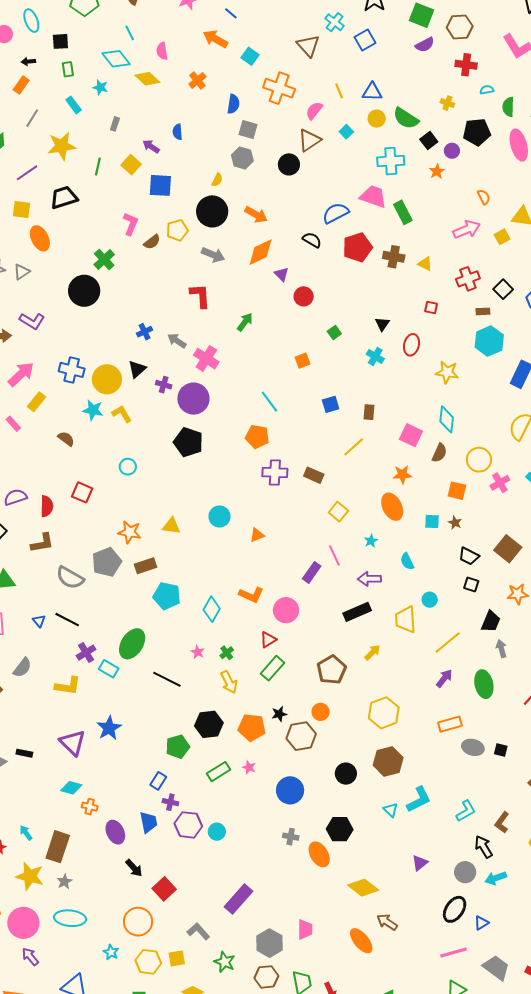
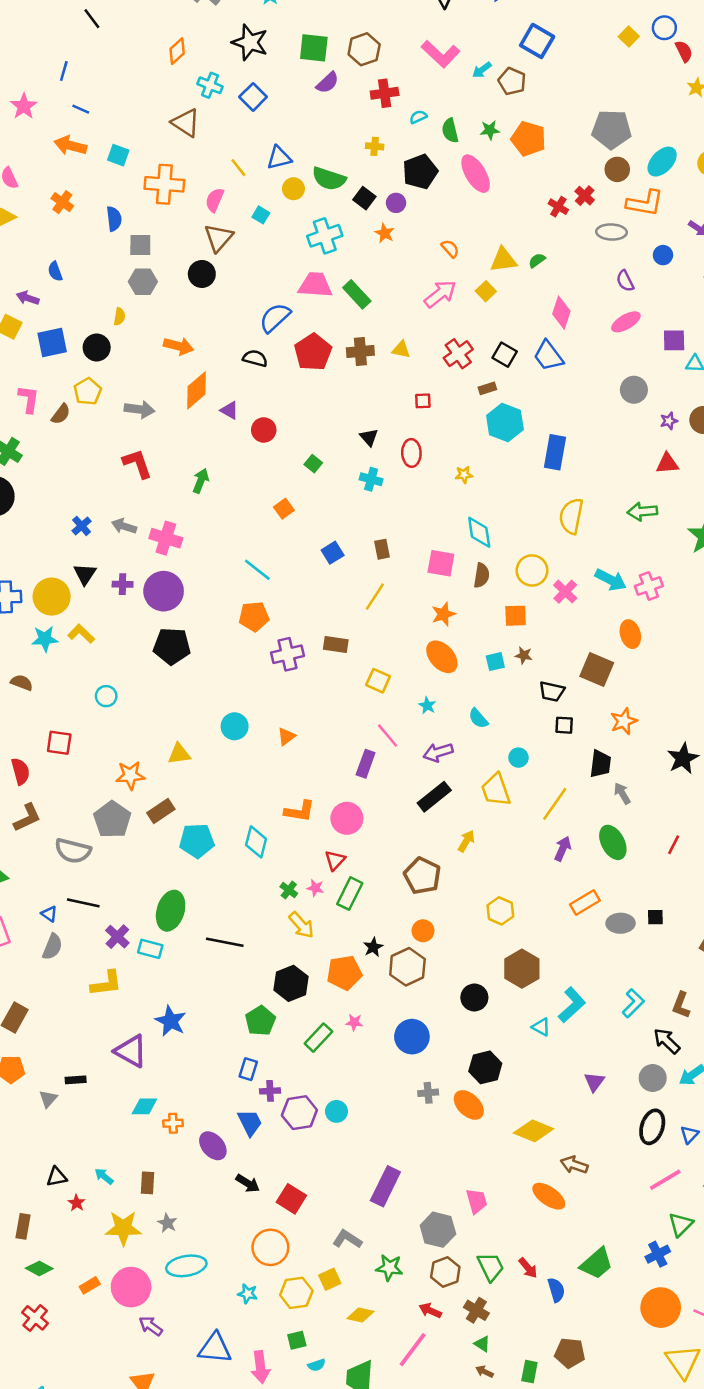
black circle: (212, 211) -> (97, 348), moved, size x0.7
yellow star: (447, 372) -> (464, 475), size x0.6
pink star: (198, 652) -> (315, 888), moved
gray semicircle: (22, 668) -> (52, 947), moved
yellow hexagon: (384, 713) -> (500, 911), size x0.7
brown rectangle: (58, 847) -> (147, 1183), size x0.6

